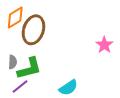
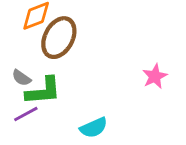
gray semicircle: (13, 62) -> (21, 78), turned 112

